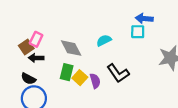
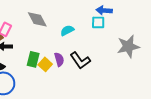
gray diamond: (71, 48) -> (37, 19), moved
purple semicircle: (95, 81) -> (59, 59), moved

